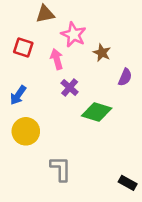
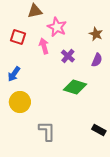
brown star: (102, 53) -> (96, 34), moved
purple cross: (70, 87) -> (68, 56), moved
black rectangle: (128, 183) -> (99, 130), moved

